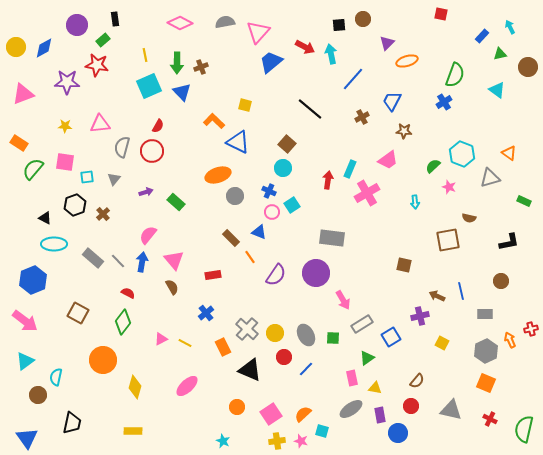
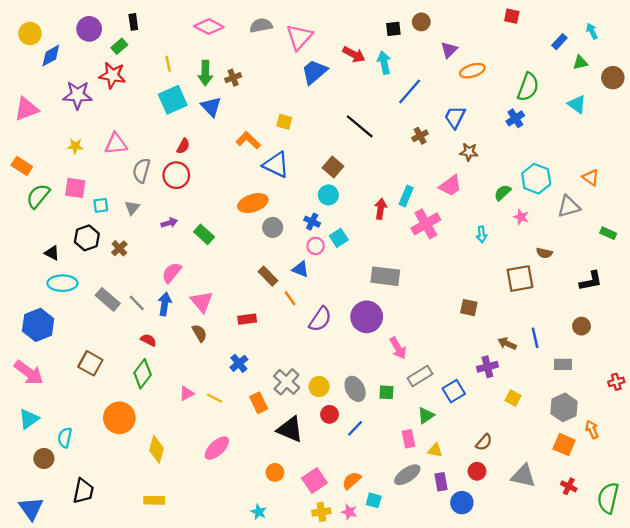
yellow circle: (16, 47) -> (30, 34), moved
orange arrow: (510, 340) -> (592, 429), moved

